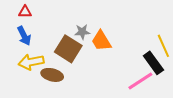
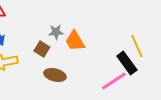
brown square: (68, 49) -> (42, 49), size x0.6
brown ellipse: (52, 75) -> (55, 75), moved

